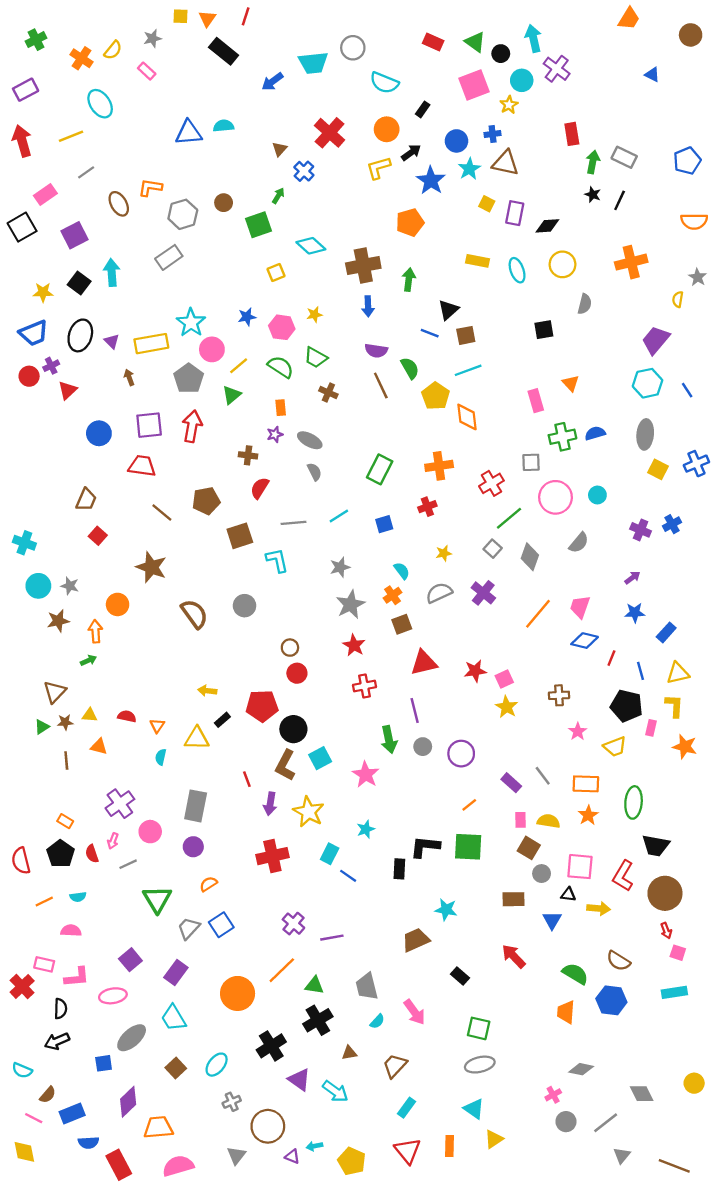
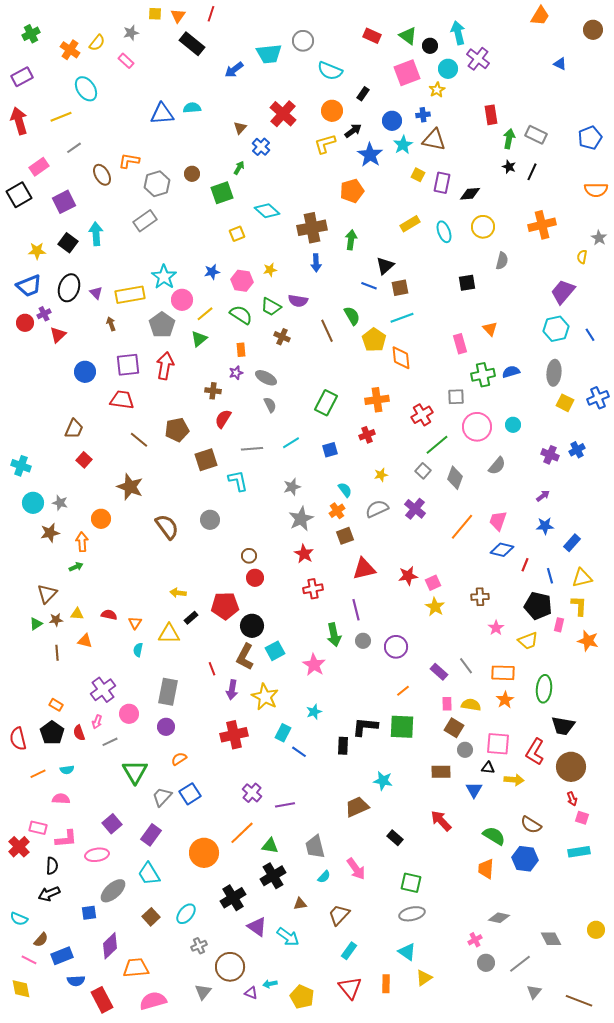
yellow rectangle: (477, 261) -> (410, 224), turned -42
purple semicircle: (376, 351) -> (298, 301), moved

